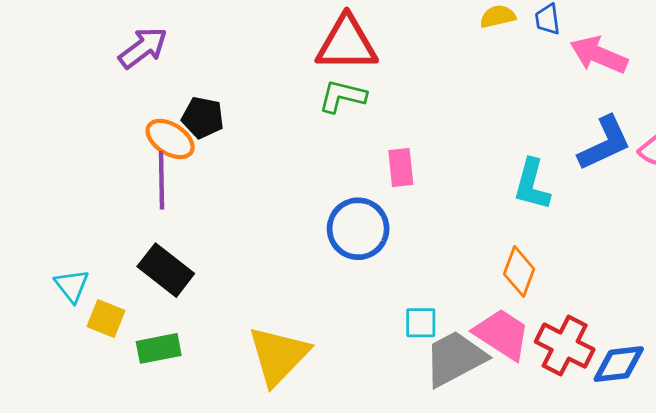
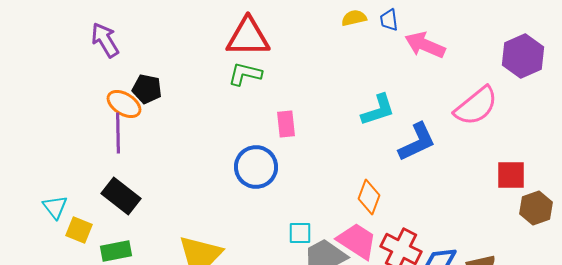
purple arrow: (143, 48) -> (105, 40), turned -84
blue L-shape: (605, 143) -> (417, 142), moved
cyan L-shape: (532, 185) -> (378, 110), moved, turned -123

